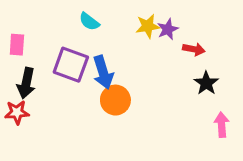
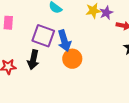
black arrow: (26, 83) -> (33, 60), moved

